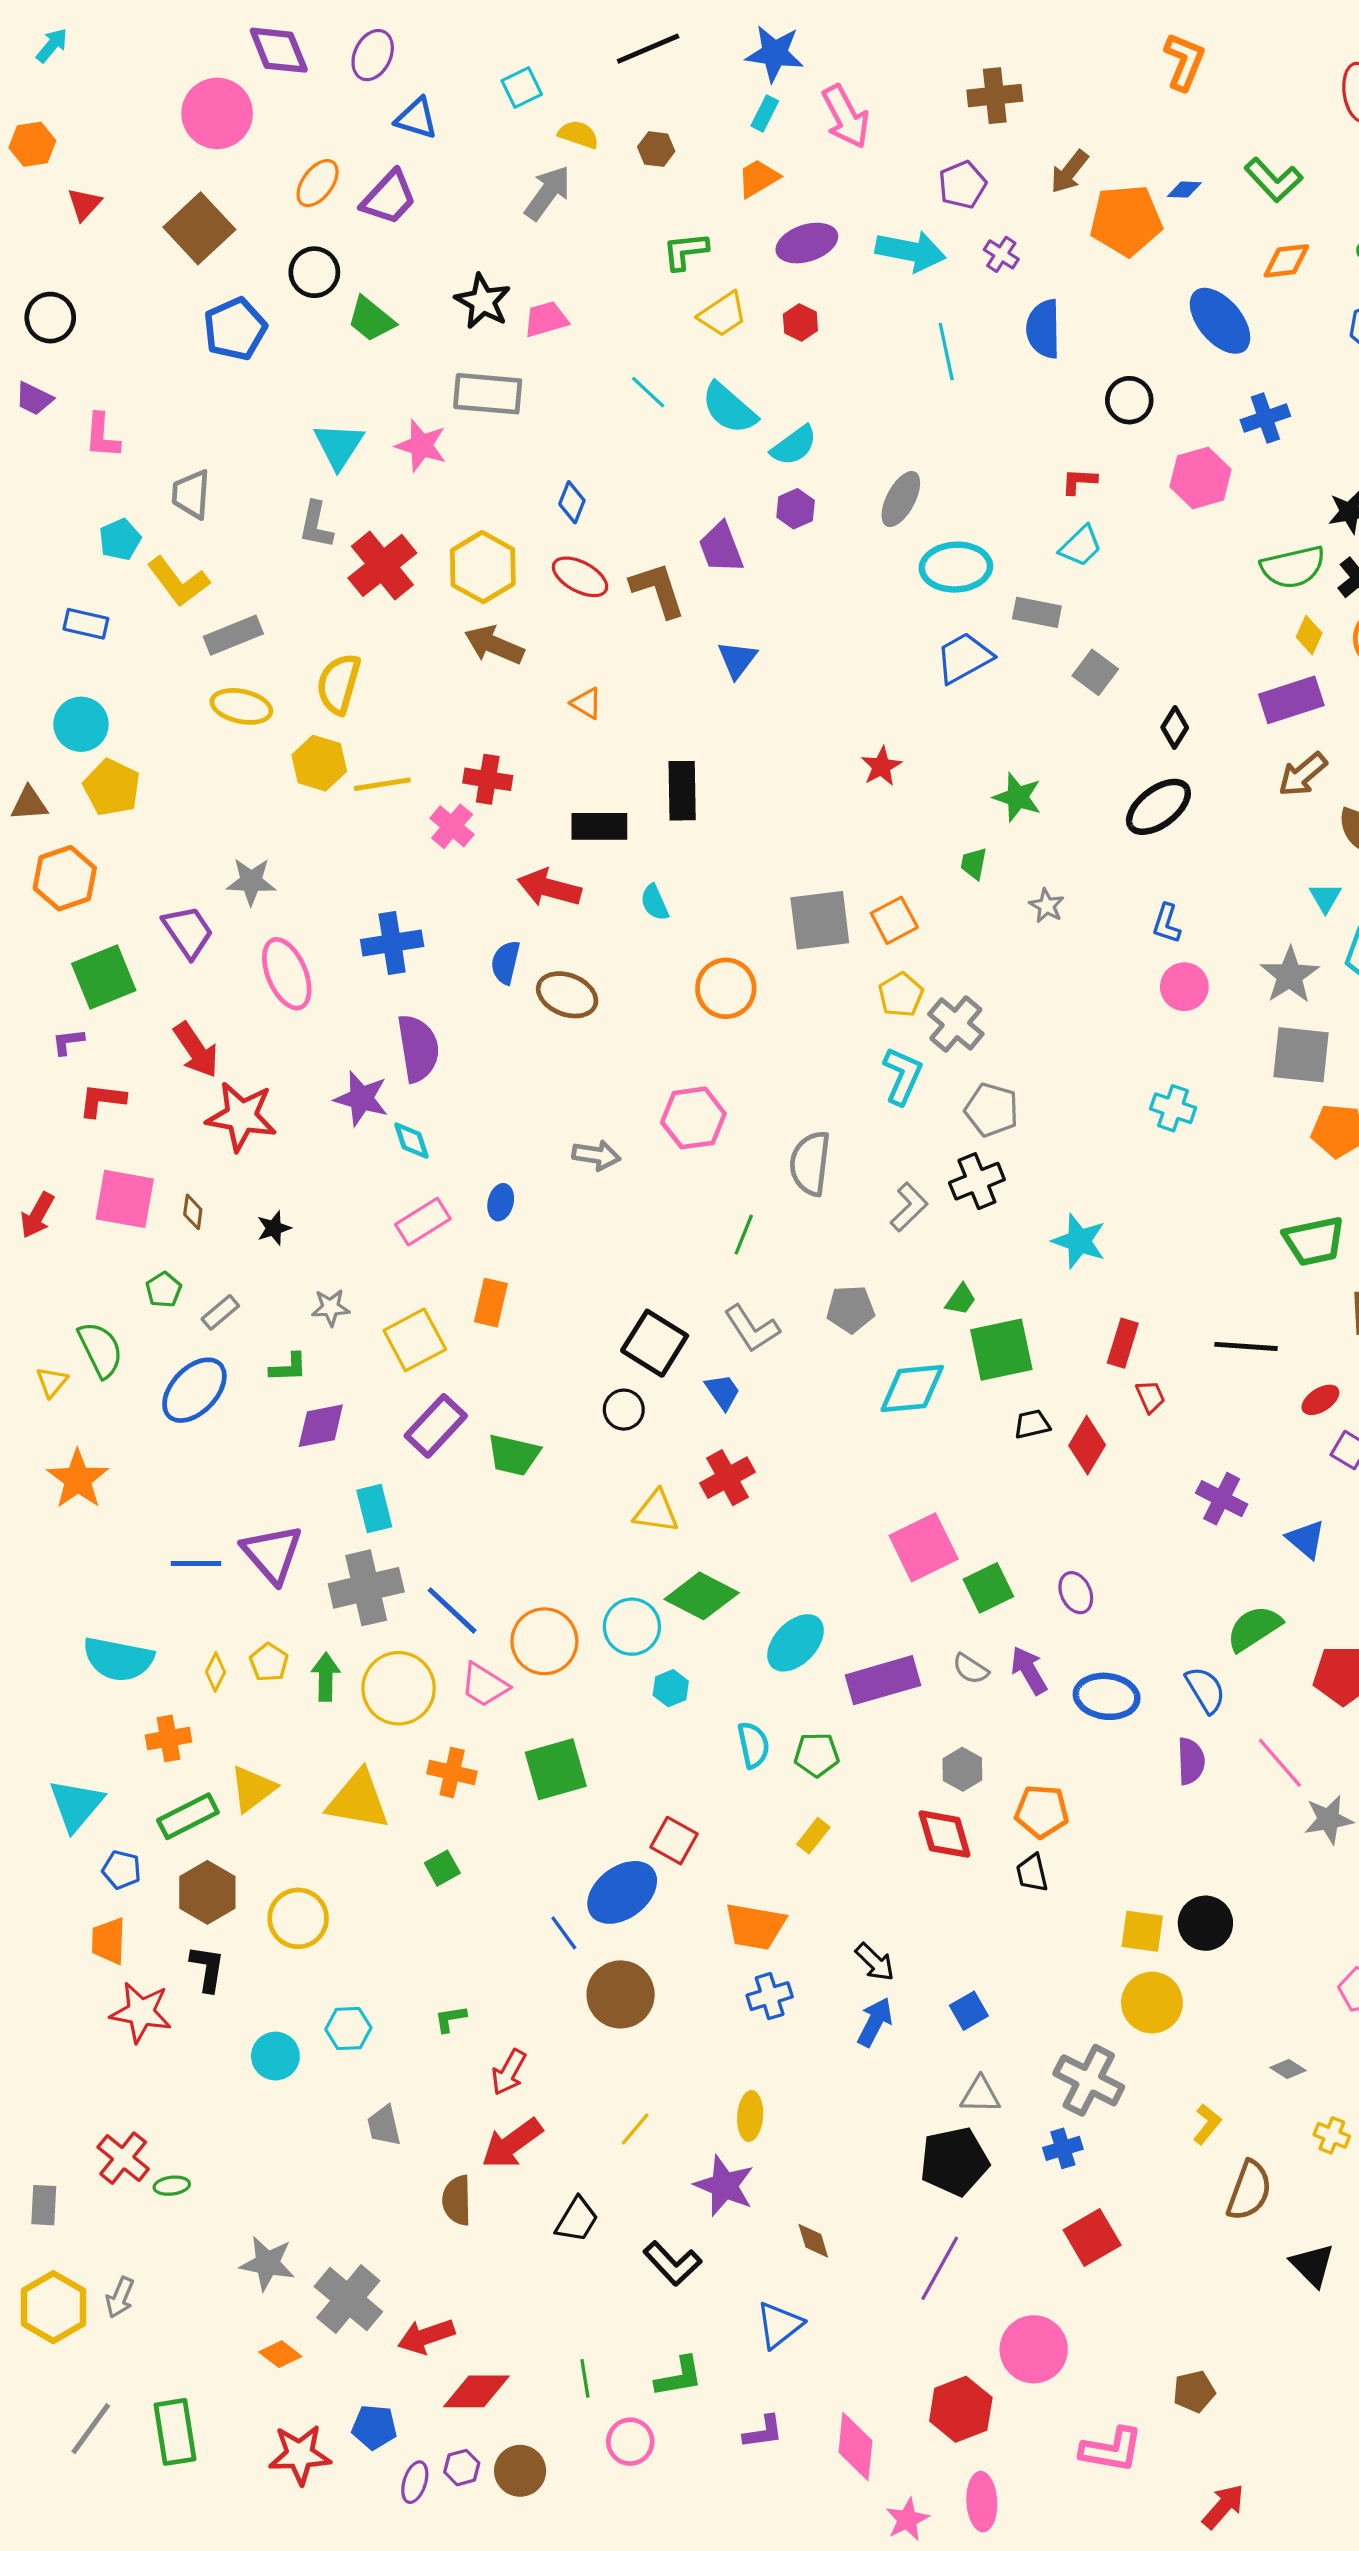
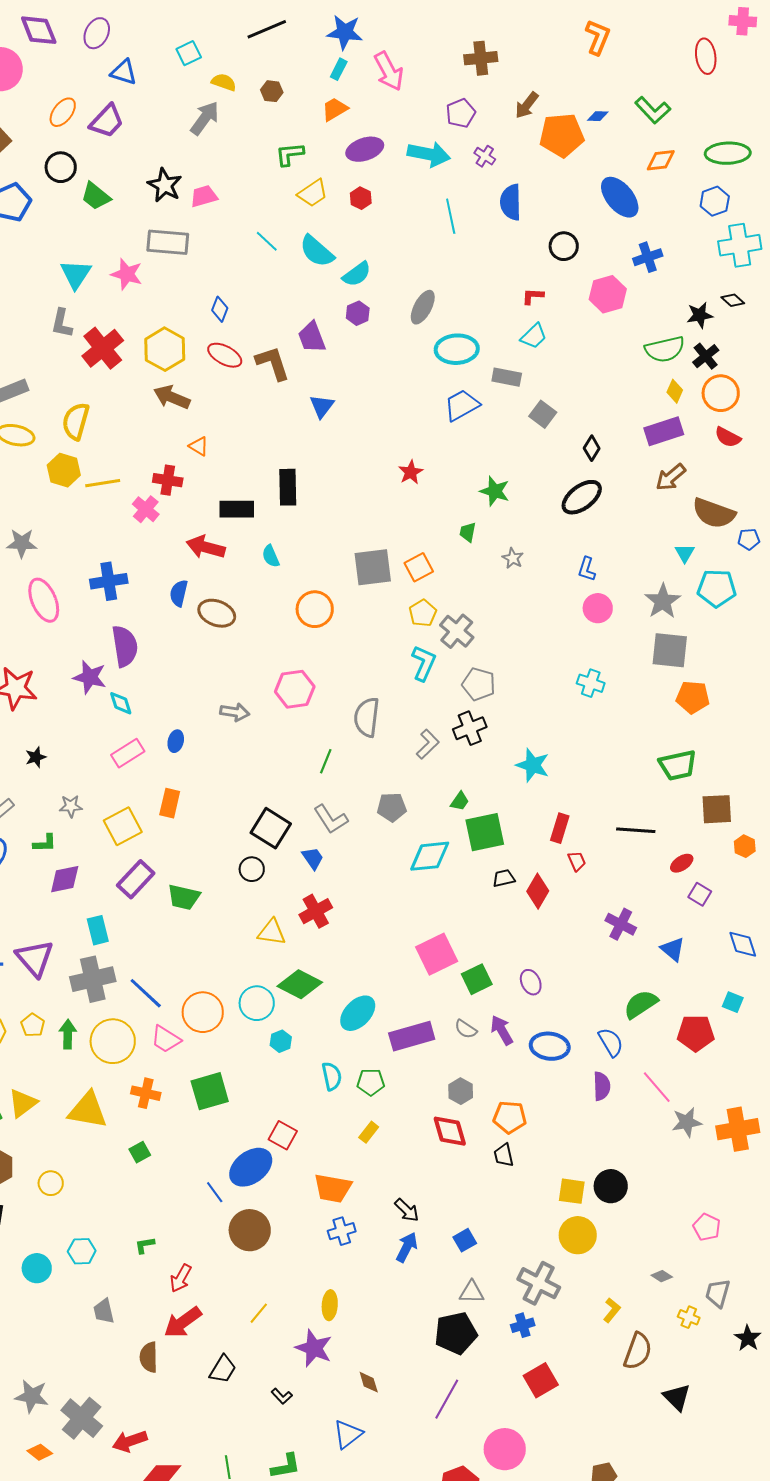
orange triangle: (587, 703) -> (199, 446), moved
yellow circle: (298, 1918) -> (51, 1183), size x0.7
black L-shape: (672, 2263) -> (282, 1396), size x0.6

